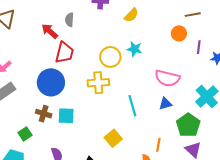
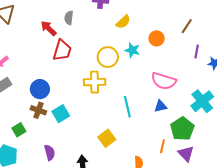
yellow semicircle: (131, 15) -> (123, 22), moved
brown line: (193, 15) -> (187, 26), moved, turned -49
orange circle: (179, 33) -> (157, 38), moved
blue circle: (51, 82) -> (40, 89), moved, size x0.7
cyan square: (66, 116) -> (61, 114), turned -36
orange line: (158, 145) -> (162, 146), moved

